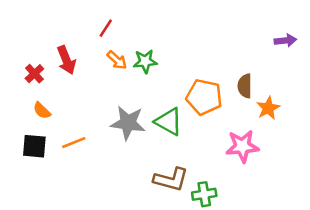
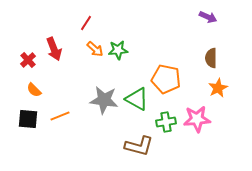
purple arrow: (285, 40) -> (208, 17), moved, turned 30
brown semicircle: (245, 86) -> (211, 58), moved
green cross: (204, 194) -> (166, 122), moved

